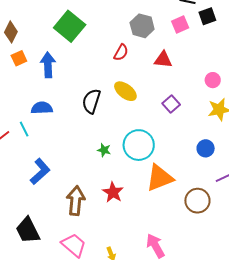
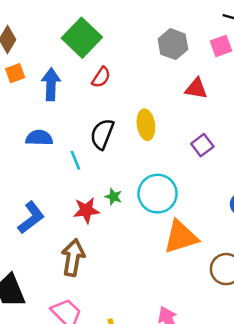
red semicircle: (121, 52) -> (101, 77), moved
yellow ellipse: (125, 91) -> (146, 125), turned 40
cyan line: (24, 129) -> (75, 160), moved
red star: (113, 192) -> (86, 210), moved, turned 30

